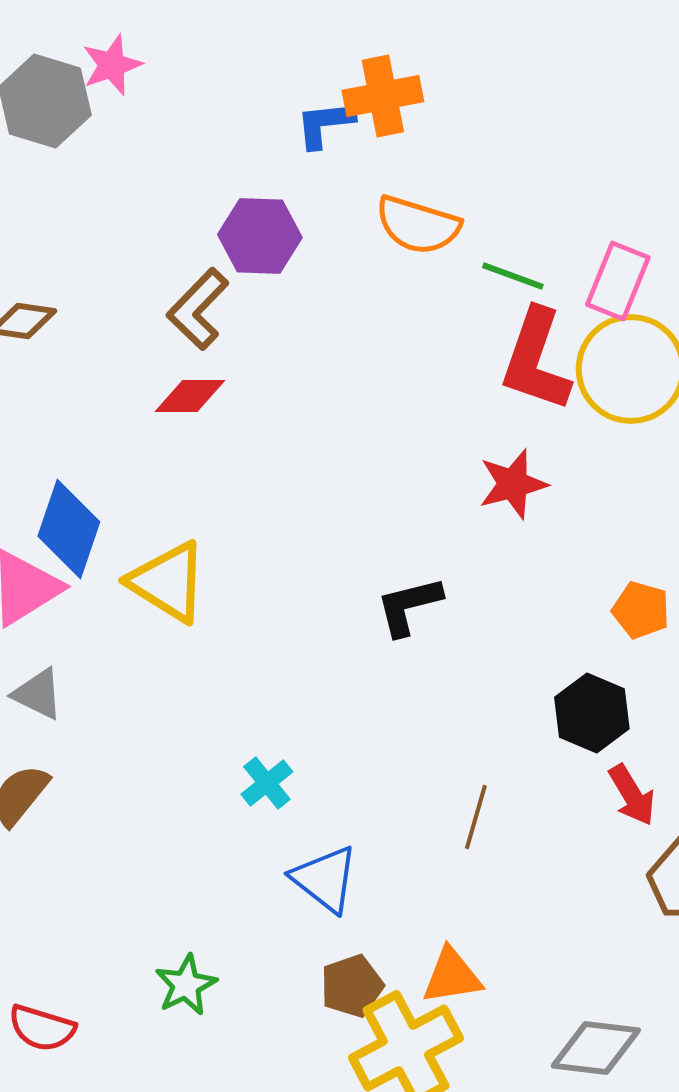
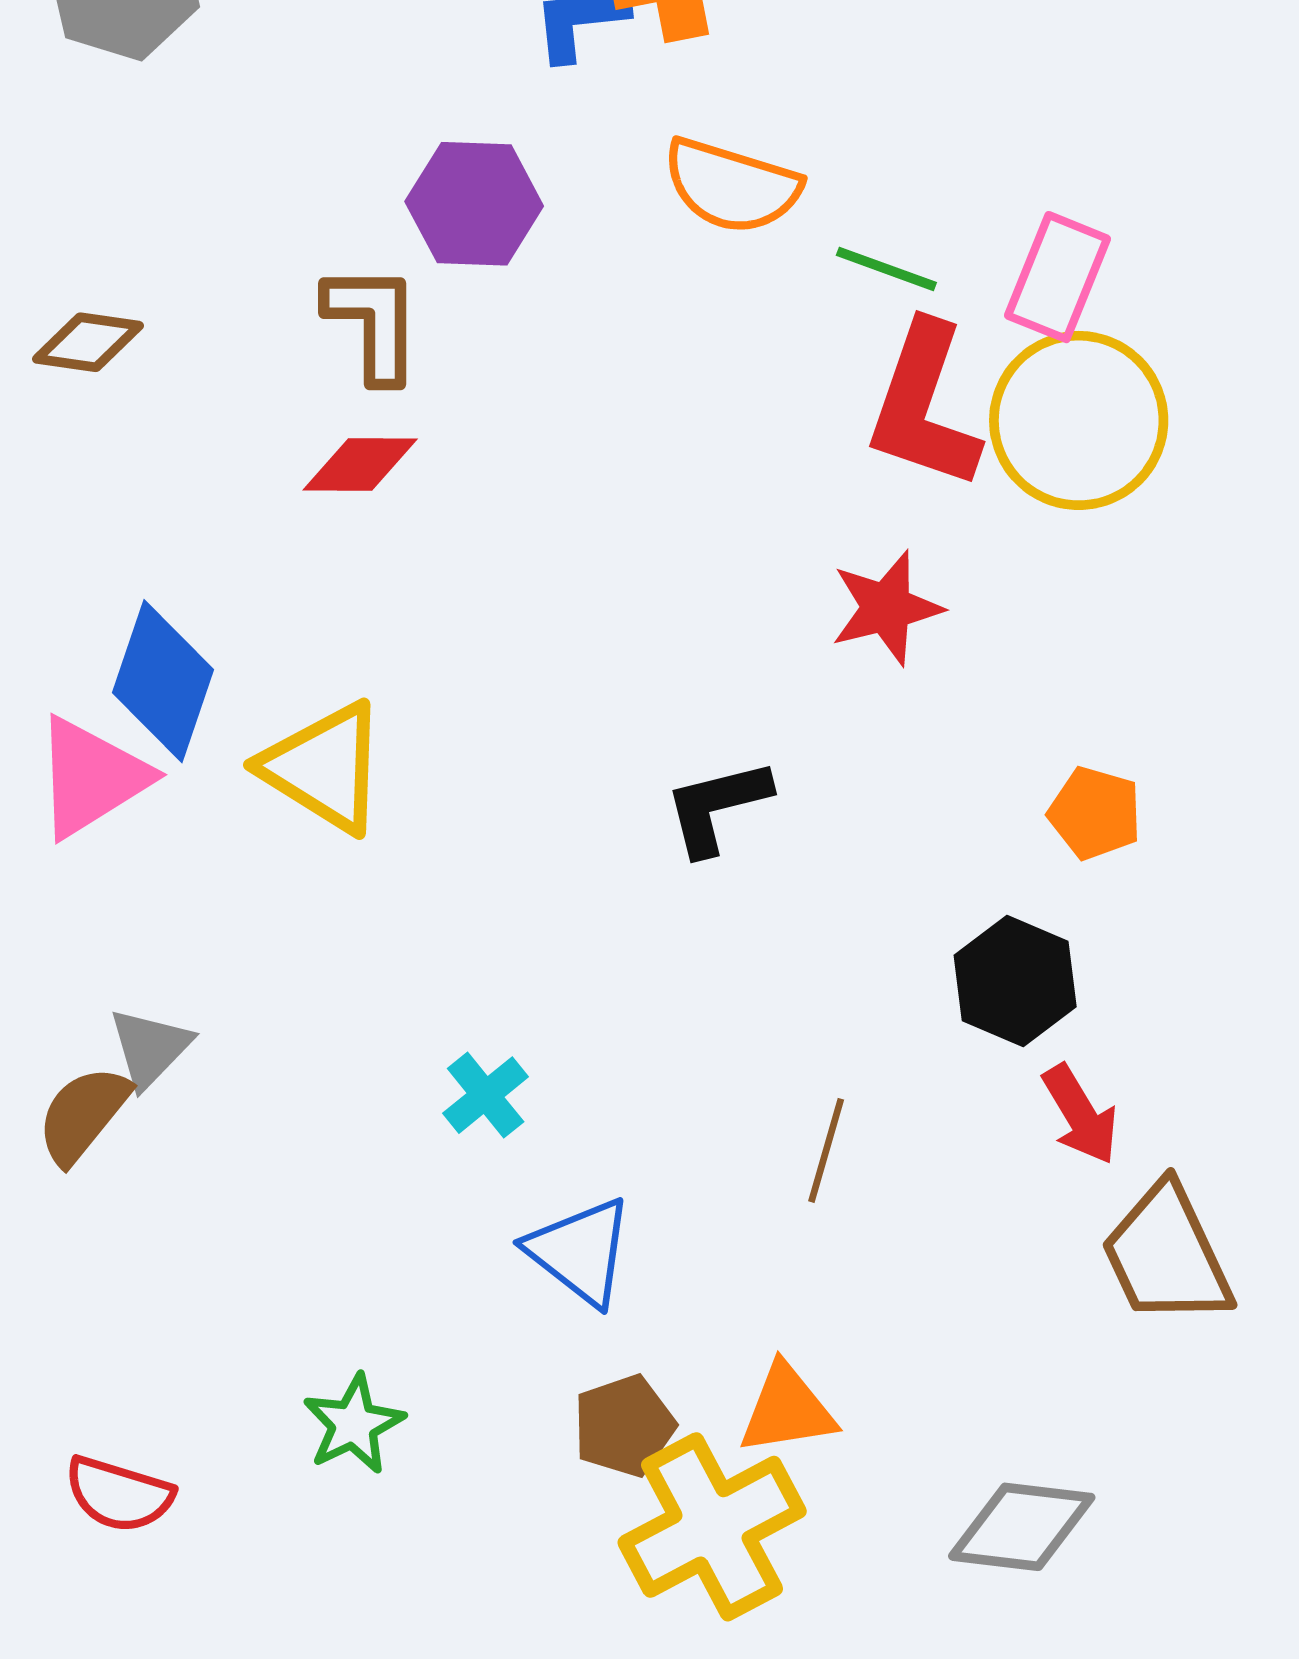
brown L-shape: (198, 309) -> (373, 323), turned 136
gray triangle: (38, 694) -> (150, 1048), moved, turned 48

